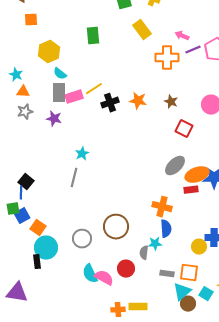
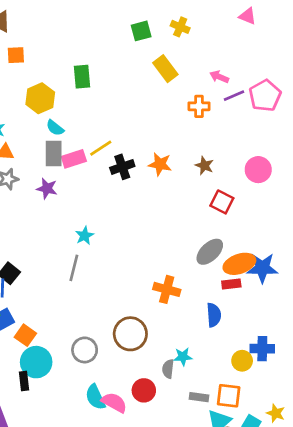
green rectangle: (93, 36) -> (82, 77), moved
orange cross: (167, 58) -> (199, 106), size x0.7
orange cross: (162, 207) -> (167, 289), moved
blue semicircle: (166, 229) -> (214, 315), moved

